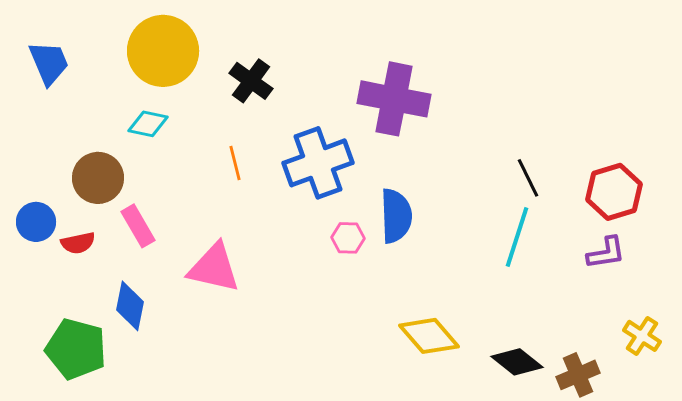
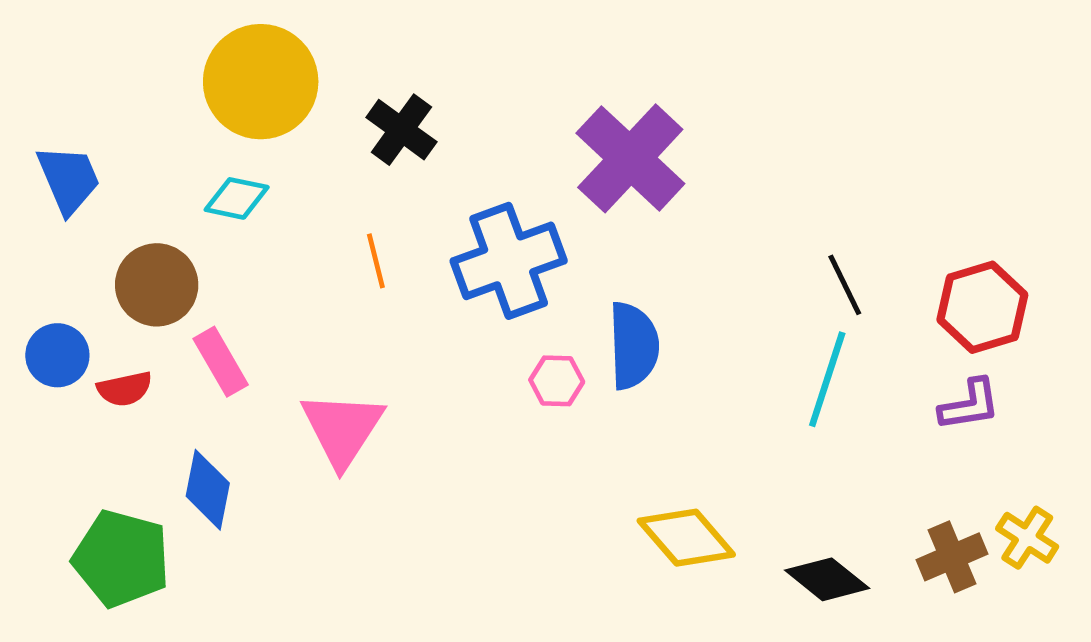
blue trapezoid: (49, 63) -> (69, 179), moved
purple cross: (394, 99) -> (630, 158), turned 32
pink triangle: (214, 268) -> (342, 429), turned 50
brown cross: (578, 375) -> (952, 557), moved

